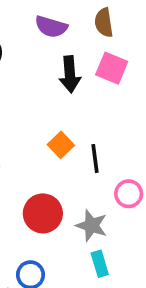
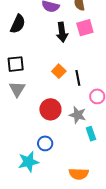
pink square: (112, 68) -> (85, 28), turned -36
cyan rectangle: (100, 264) -> (91, 134), moved

